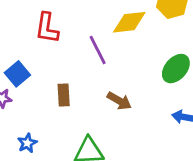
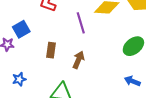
brown arrow: (119, 101) -> (78, 60), moved, turned -108

